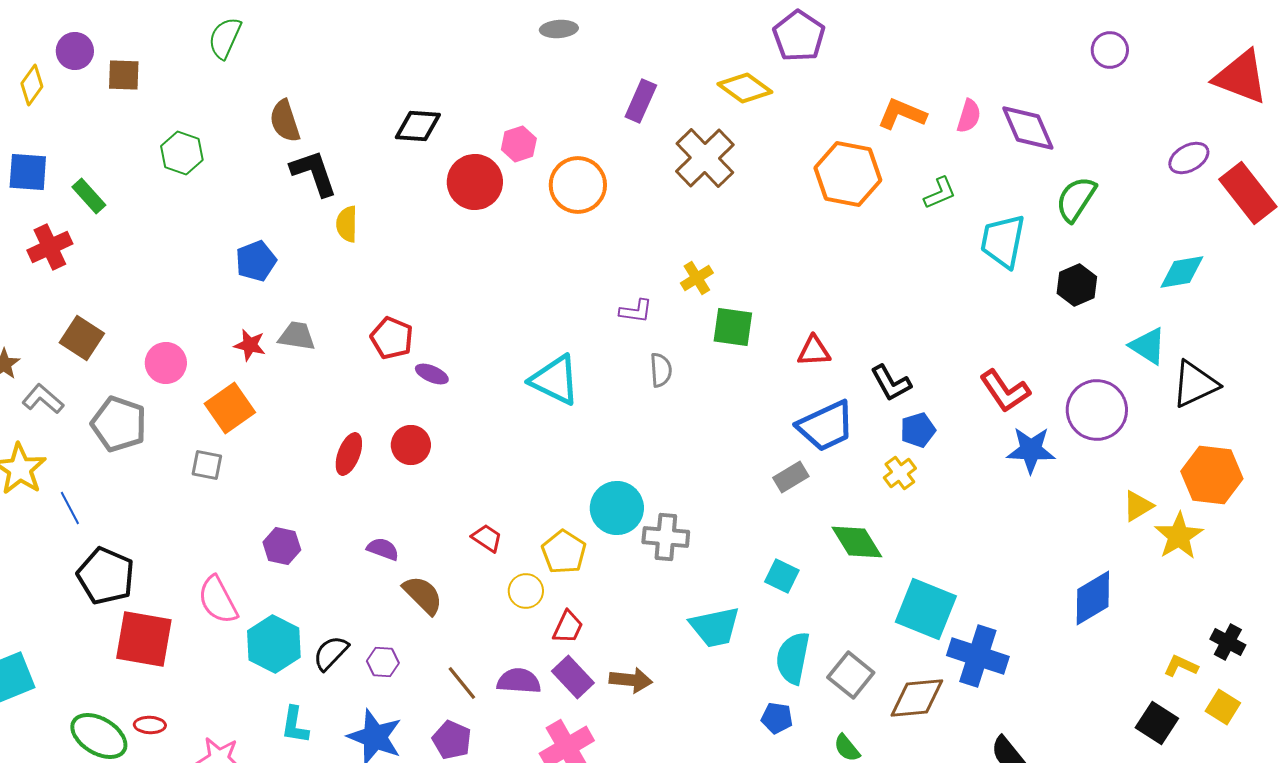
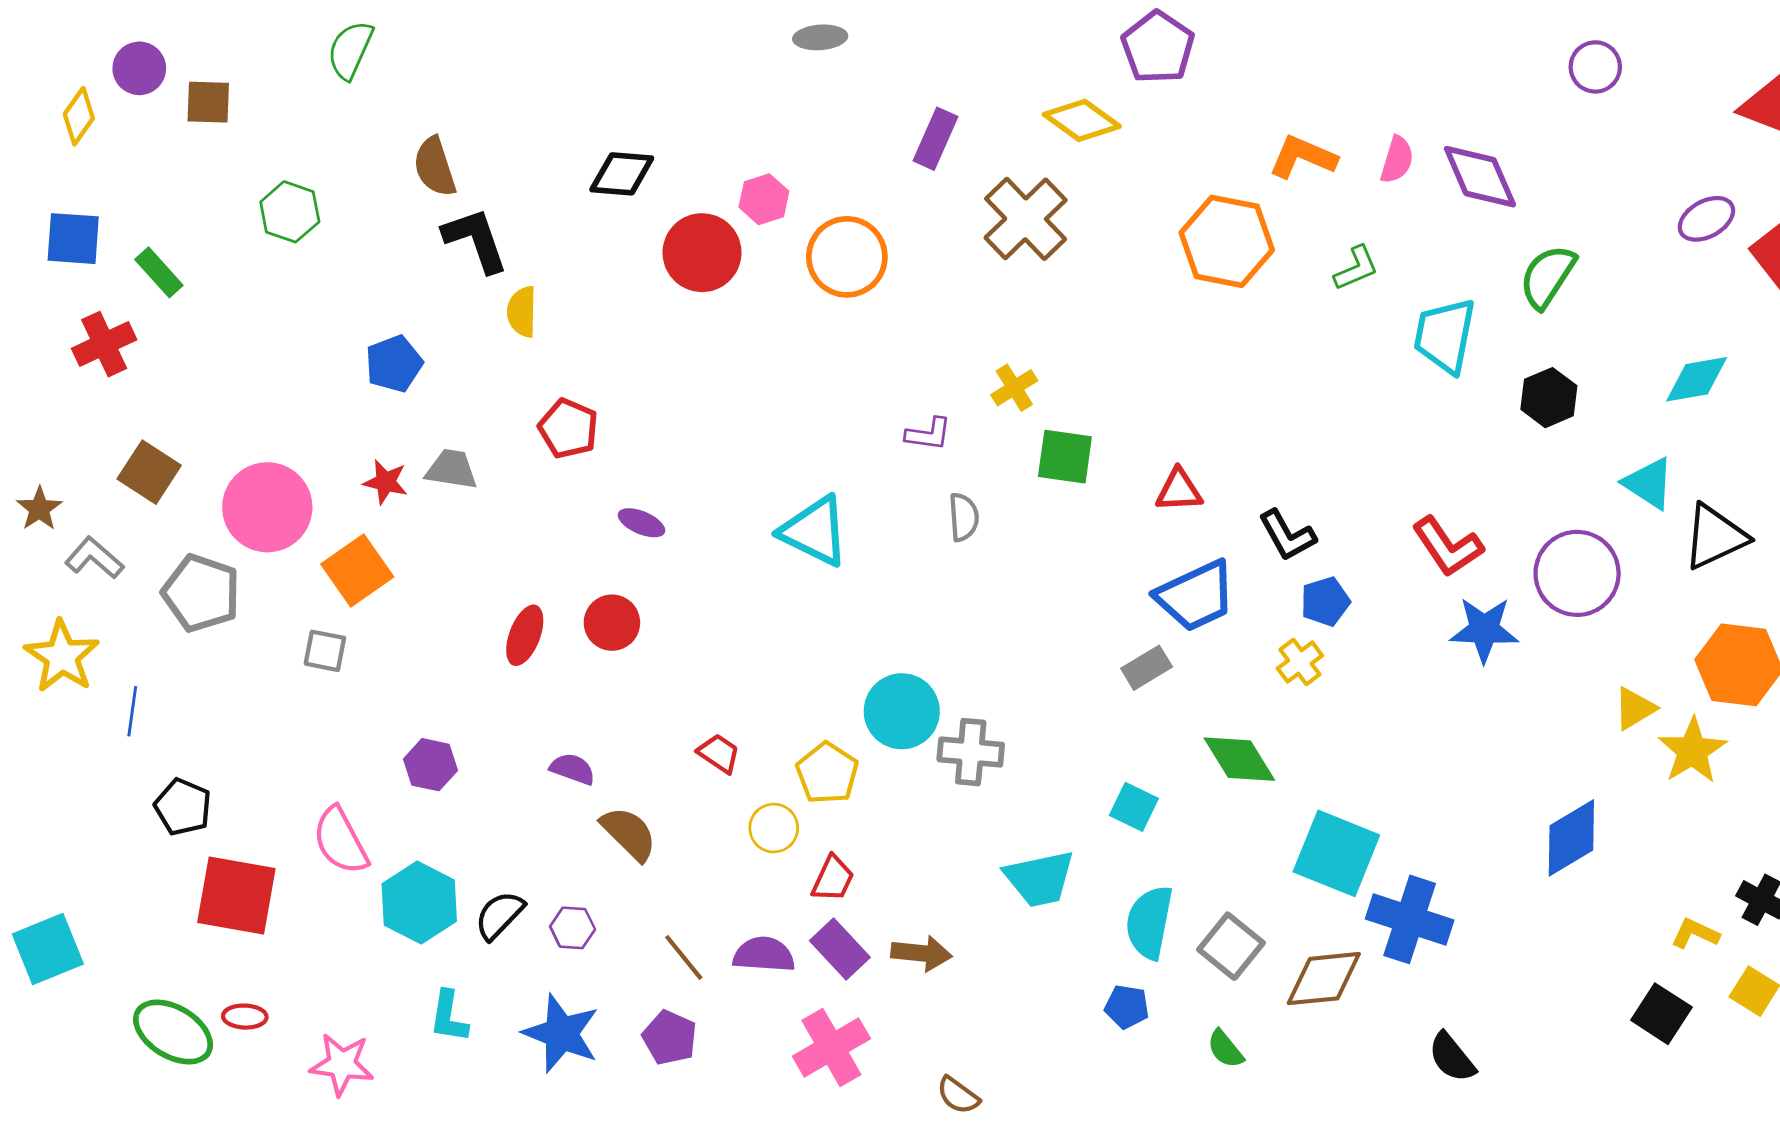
red pentagon: (392, 338) -> (568, 428), moved
pink circle: (166, 363) -> (267, 507), size x1.5
blue line: (70, 508) -> (132, 711), turned 36
black pentagon: (106, 576) -> (183, 807), size x0.7

